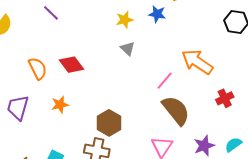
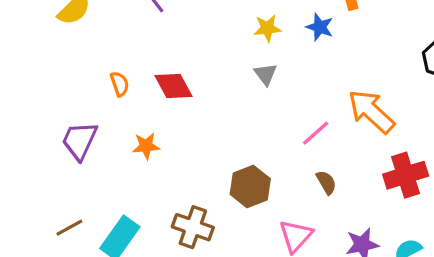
orange semicircle: (38, 68) -> (120, 84), size x0.7
red cross: (225, 98) -> (406, 175), size x1.5
brown semicircle: (176, 110) -> (326, 182), size x0.5
brown hexagon: (109, 123) -> (250, 186), moved

